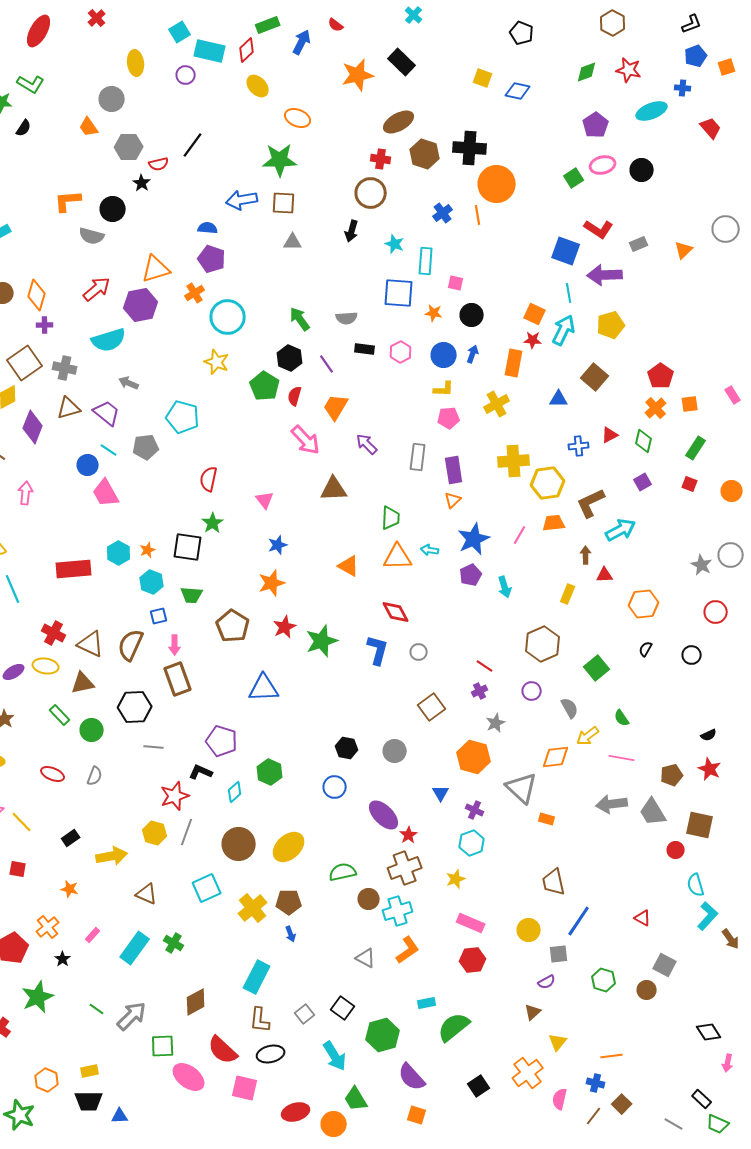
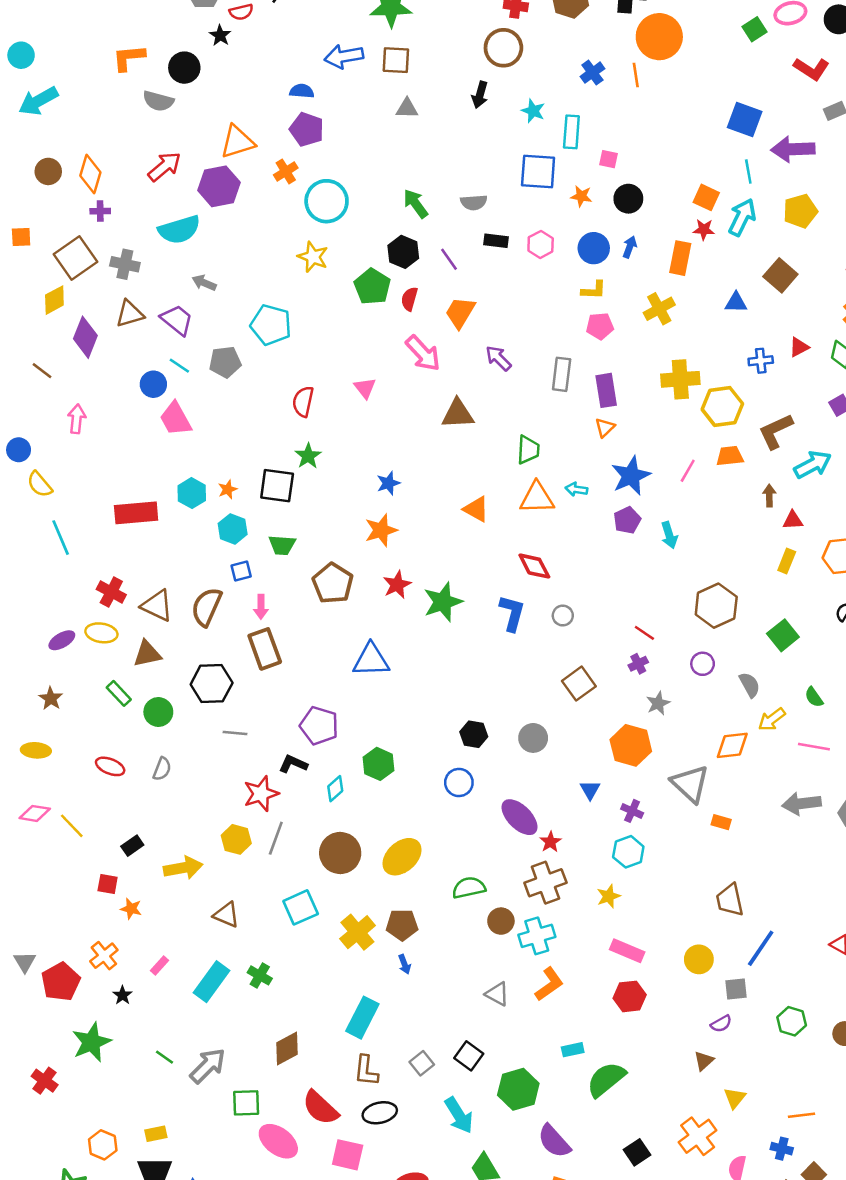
red L-shape: (599, 229) -> (811, 69), moved
pink triangle: (265, 500) -> (365, 388), moved
yellow rectangle: (568, 594) -> (787, 561), moved
red square: (18, 869) -> (108, 884), moved

